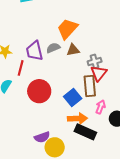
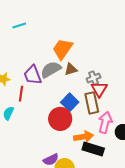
gray semicircle: (53, 48) -> (51, 70), size x1.5
red circle: (39, 91) -> (60, 119), moved
blue square: (73, 97) -> (70, 102), moved
pink arrow: (101, 107) -> (105, 122), size x1.5

